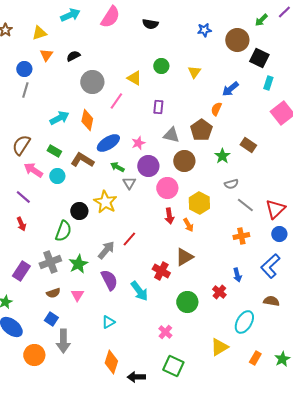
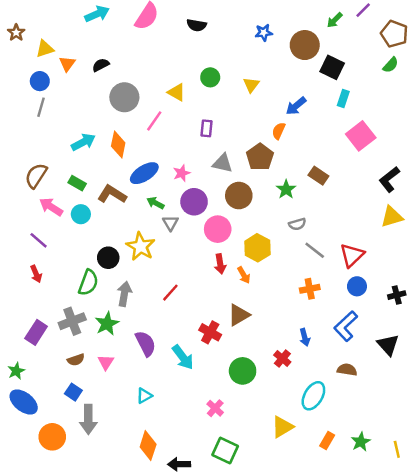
yellow triangle: (39, 33) -> (45, 49), moved
gray arrow: (106, 250) -> (124, 294), moved, turned -30

